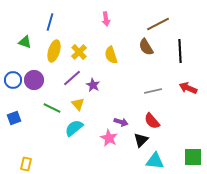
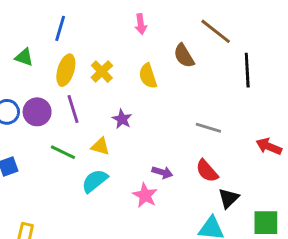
brown line: (158, 24) -> (216, 31), turned 65
brown semicircle: (146, 47) -> (184, 56), moved
purple line: (72, 78) -> (73, 109), moved, turned -66
red arrow: (188, 88) -> (269, 146), moved
gray line: (153, 91) -> (208, 128), turned 30
yellow triangle: (78, 104) -> (100, 146), turned -32
black triangle: (141, 140) -> (228, 198), moved

